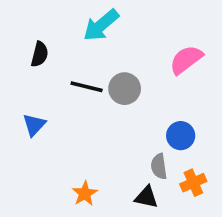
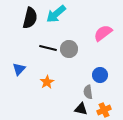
black semicircle: (40, 54) -> (30, 18), moved, size x1.5
orange cross: (193, 183) -> (104, 110), moved
orange star: (85, 194) -> (47, 82), moved

